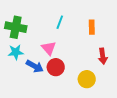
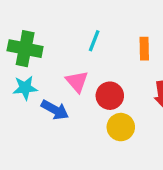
red circle: (56, 67) -> (110, 96), moved
yellow circle: (87, 79) -> (121, 127), moved

